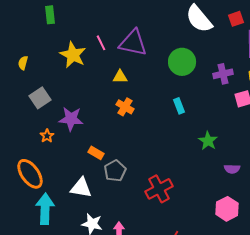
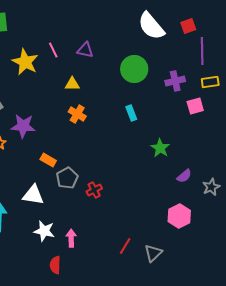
purple triangle: (133, 43) -> (85, 50), size x0.6
purple semicircle: (232, 169) -> (184, 176), turned -42
red cross: (159, 189) -> (94, 190), moved, size x0.6

